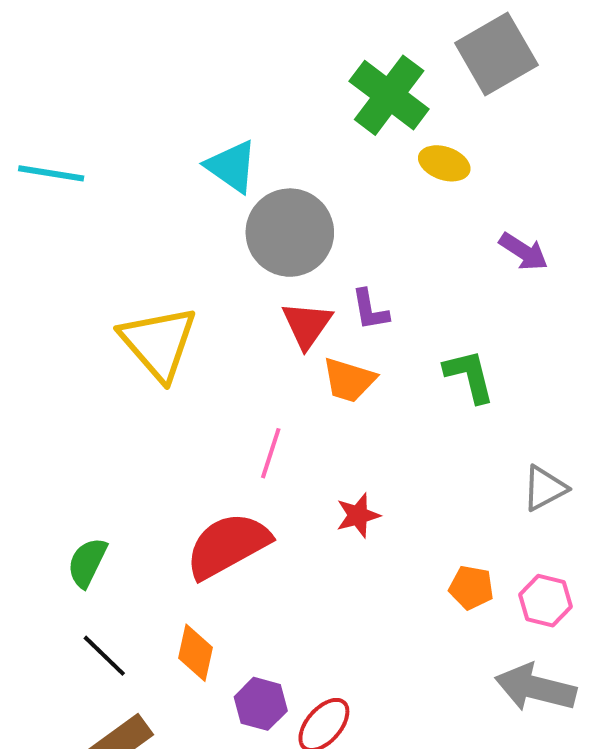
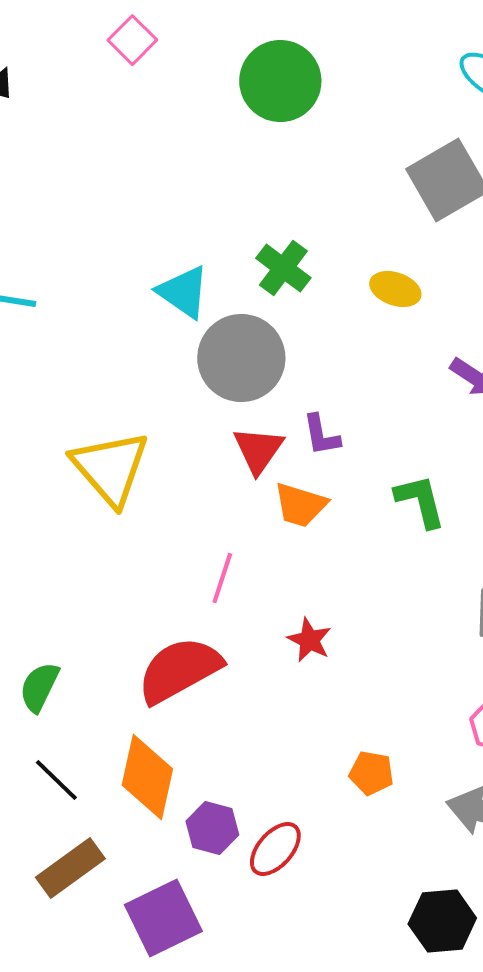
green cross: (389, 95) -> (283, 268), moved, size x0.7
red star: (358, 515) -> (309, 640), turned -30
orange pentagon: (471, 588) -> (371, 773), moved
orange diamond: (196, 653) -> (147, 777), size x1.5

